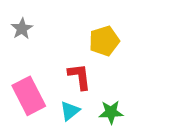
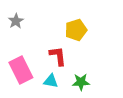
cyan triangle: (70, 111) -> (51, 81), turned 49

